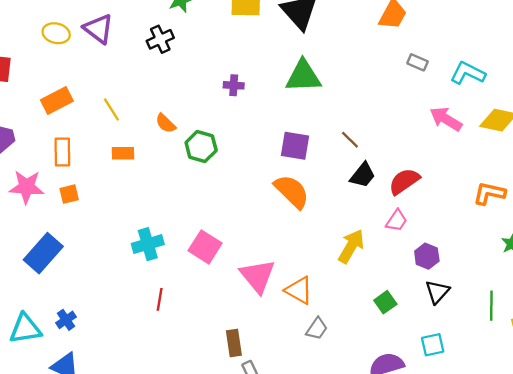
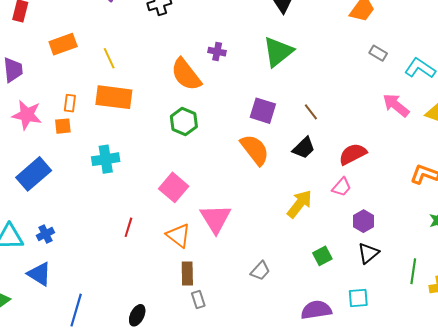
green triangle: (303, 76) -> (278, 52), turned -44
orange semicircle: (166, 123) -> (186, 74), moved, size x1.8
green hexagon: (201, 147) -> (184, 121), moved
orange rectangle: (62, 152) -> (70, 103), moved, size x0.7
orange rectangle: (123, 153) -> (114, 97), size x1.8
black trapezoid: (363, 175) -> (304, 148), moved
cyan cross: (148, 244) -> (106, 159), moved
orange triangle: (299, 290) -> (178, 235), moved

